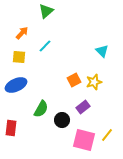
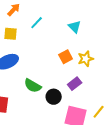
cyan triangle: (102, 51) -> (75, 27), moved
green semicircle: (41, 109) -> (33, 86), turned 90

